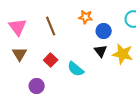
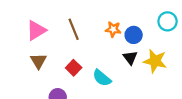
orange star: (86, 17) -> (113, 29), moved
pink triangle: (18, 27) -> (36, 30), turned 36

